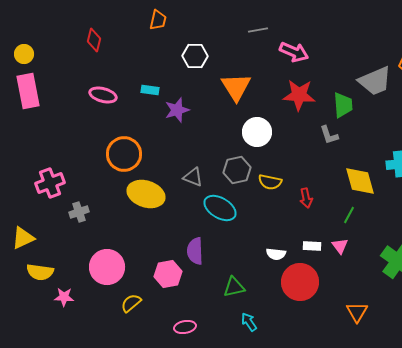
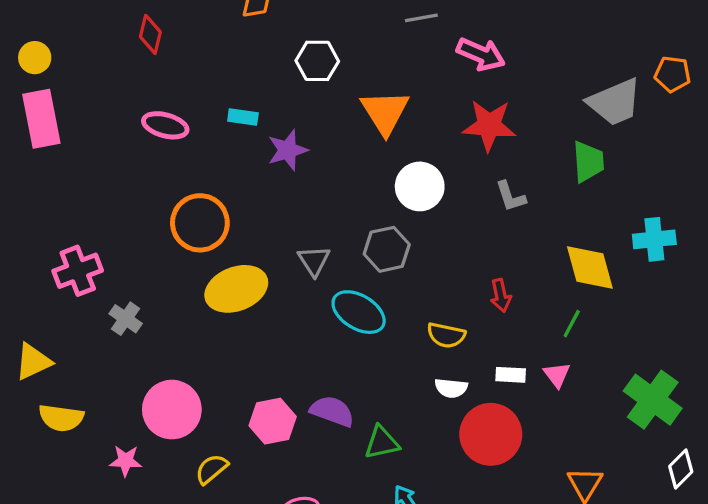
green trapezoid: (343, 105) -> (588, 162), moved
gray L-shape: (329, 135) -> (511, 196), moved
gray triangle: (193, 177) -> (314, 261), turned 35
yellow semicircle: (270, 182) -> (446, 335), moved
yellow ellipse: (146, 194) -> (236, 289), turned -39
gray cross: (79, 212) -> (126, 319), turned -36
purple semicircle: (195, 251) -> (332, 411), moved, turned 112
pink star: (64, 297) -> (126, 461), moved

